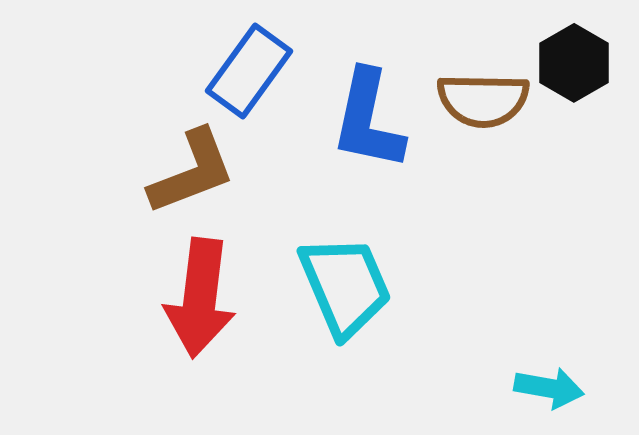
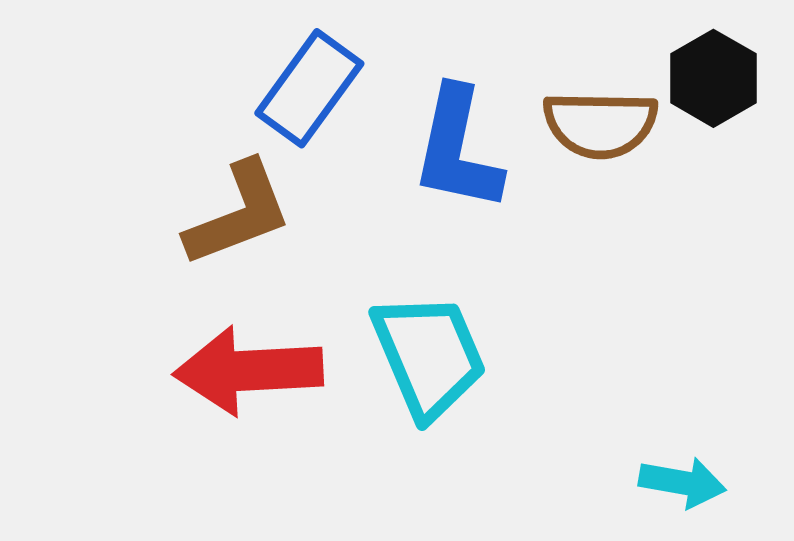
red arrow: (200, 298) -> (248, 371), turned 80

